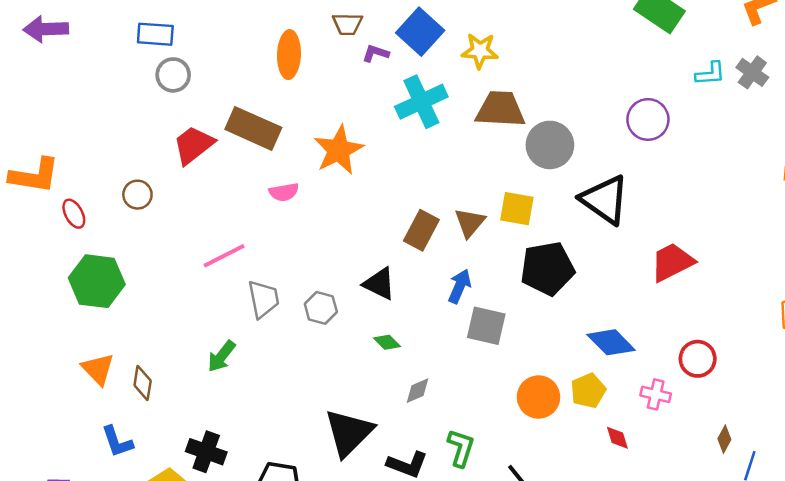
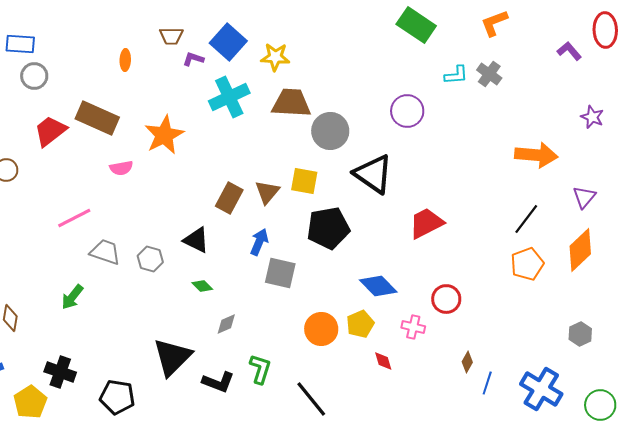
orange ellipse: (289, 55) -> (125, 60), size x0.6
gray trapezoid: (264, 299) -> (105, 252), turned -60

